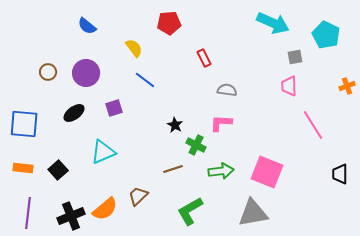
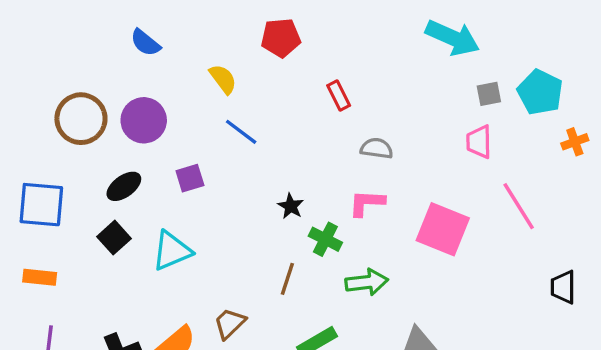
cyan pentagon: (326, 35) -> (540, 92), moved
brown circle: (48, 72) -> (81, 119), size x1.8
brown line: (173, 169) -> (287, 279), turned -54
black square: (58, 170) -> (114, 238), moved
pink square: (267, 172) -> (443, 229), moved

